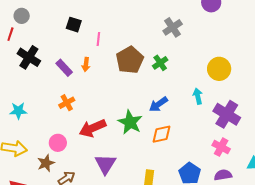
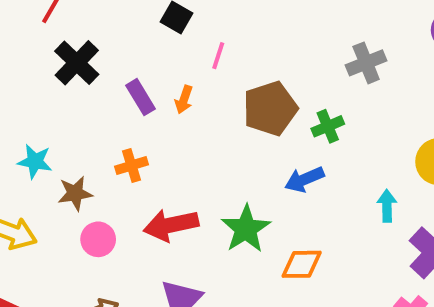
blue arrow: (158, 104) -> (304, 179), moved
brown star: (46, 163) -> (75, 193), moved

